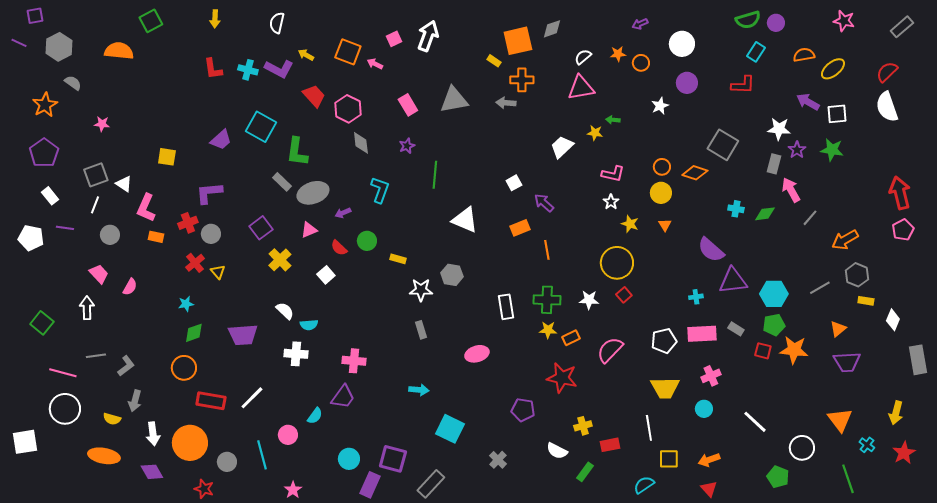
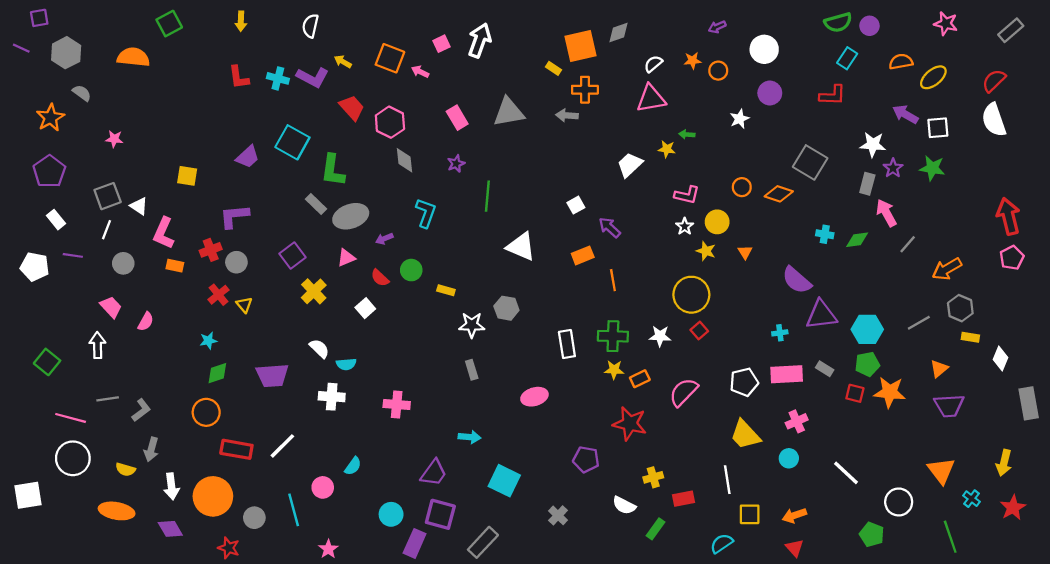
yellow circle: (661, 193) -> (717, 222), moved
yellow trapezoid: (665, 388) -> (745, 435), turned 48
purple trapezoid: (343, 397) -> (434, 473), moved

